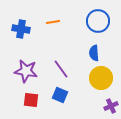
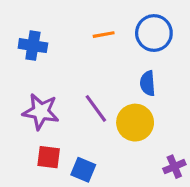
orange line: (53, 22) -> (104, 35), moved
yellow circle: (101, 78) -> (135, 123), moved
blue square: (60, 95) -> (83, 170), moved

